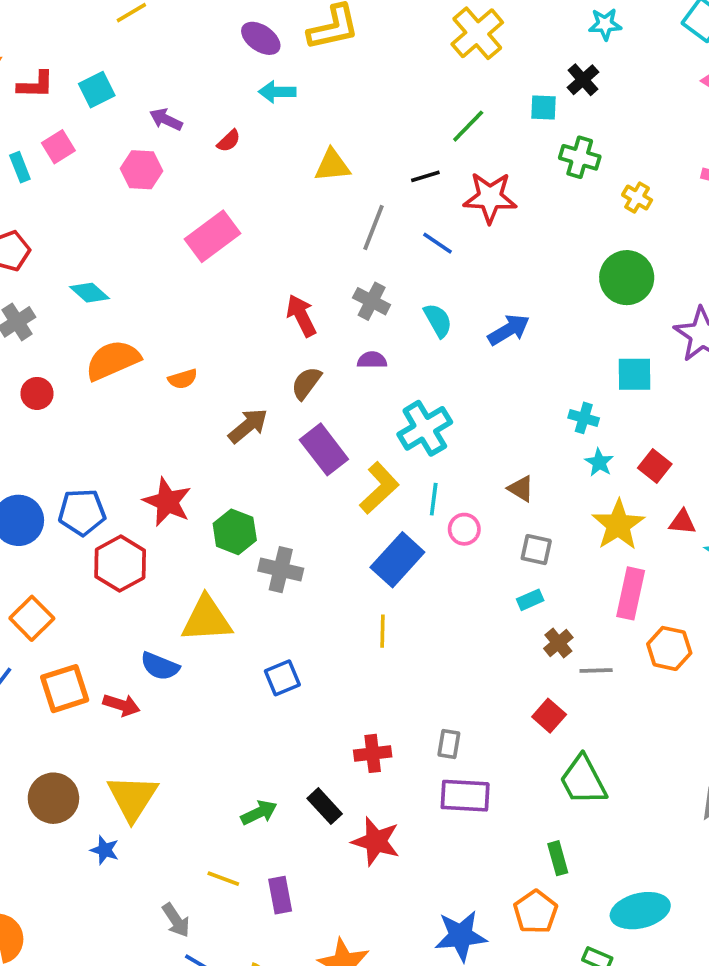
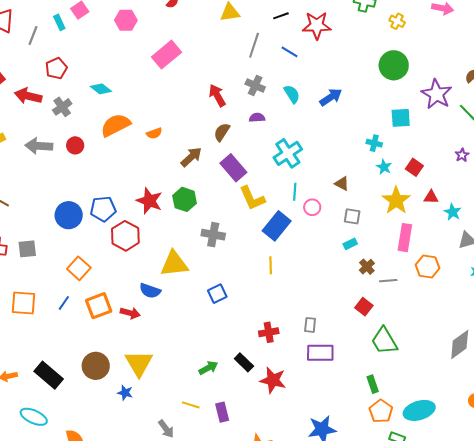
yellow L-shape: (379, 488) -> (252, 198), moved, turned 112
green hexagon: (235, 532) -> (185, 199), moved
orange pentagon: (536, 912) -> (381, 411), moved

